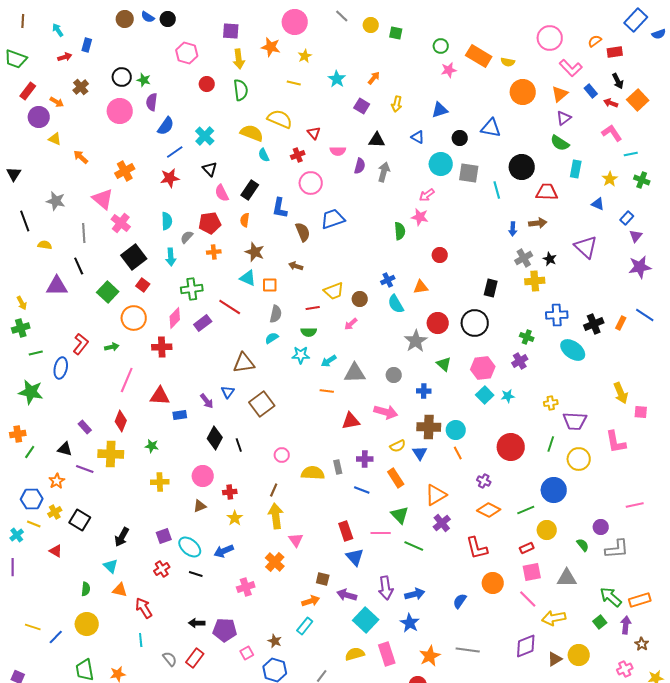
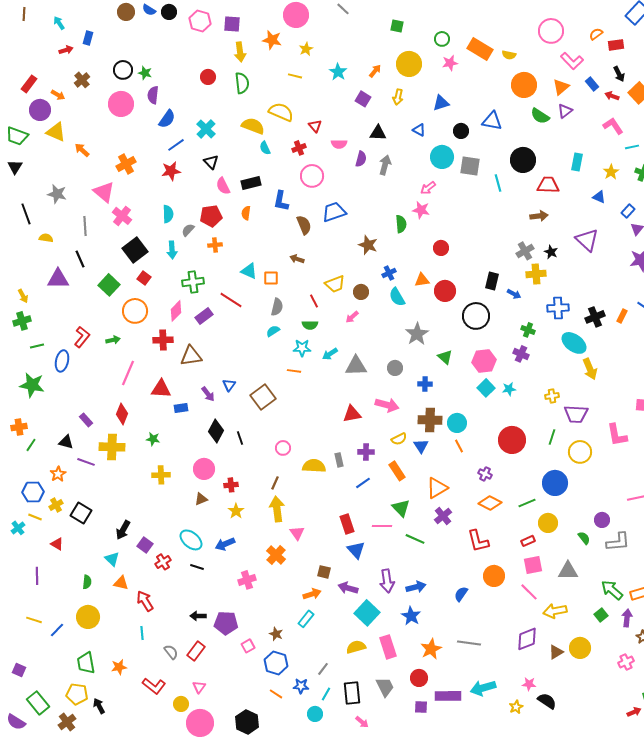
yellow circle: (371, 25) -> (409, 64), moved, size x1.6
pink hexagon: (187, 53) -> (200, 21), moved
green trapezoid: (16, 59) -> (17, 136), moved
yellow triangle: (55, 139) -> (56, 132), size x1.5
green semicircle: (560, 143) -> (540, 116), moved
black rectangle: (250, 190) -> (251, 183), turned 42
blue arrow: (513, 229) -> (514, 294), moved, turned -64
brown star: (255, 252) -> (368, 245), moved
red line: (313, 308) -> (314, 301), turned 72
red circle: (438, 323) -> (445, 291), moved
purple cross: (520, 361) -> (521, 354), turned -35
brown triangle: (244, 363) -> (191, 356), moved
orange line: (327, 391) -> (294, 371), moved
yellow arrow: (621, 393) -> (590, 369), moved
blue line: (362, 490) -> (363, 483), turned -56
purple square: (164, 536) -> (145, 545), moved, turned -35
purple line: (13, 567) -> (37, 576), moved

